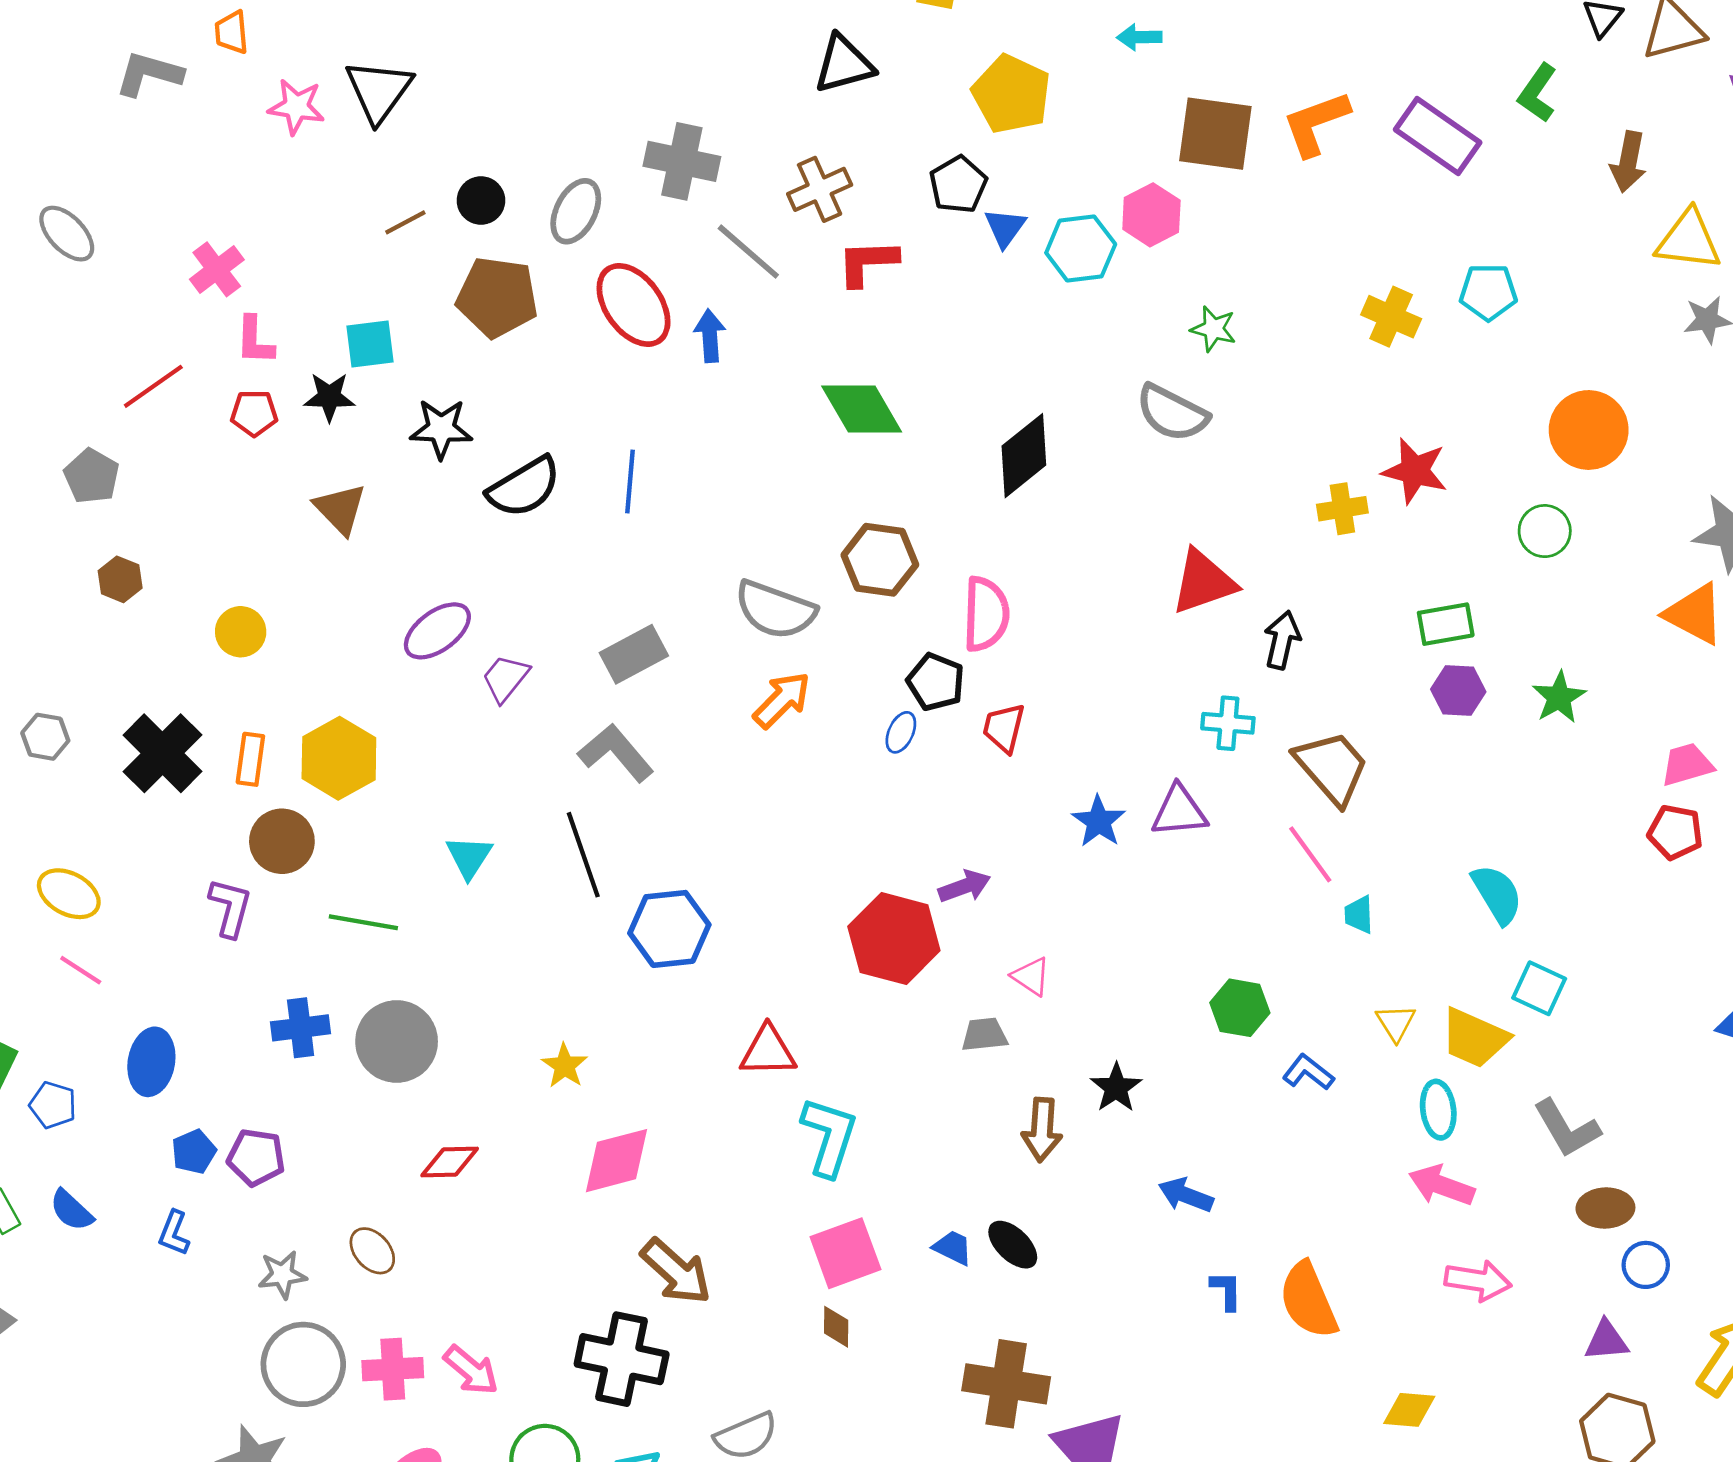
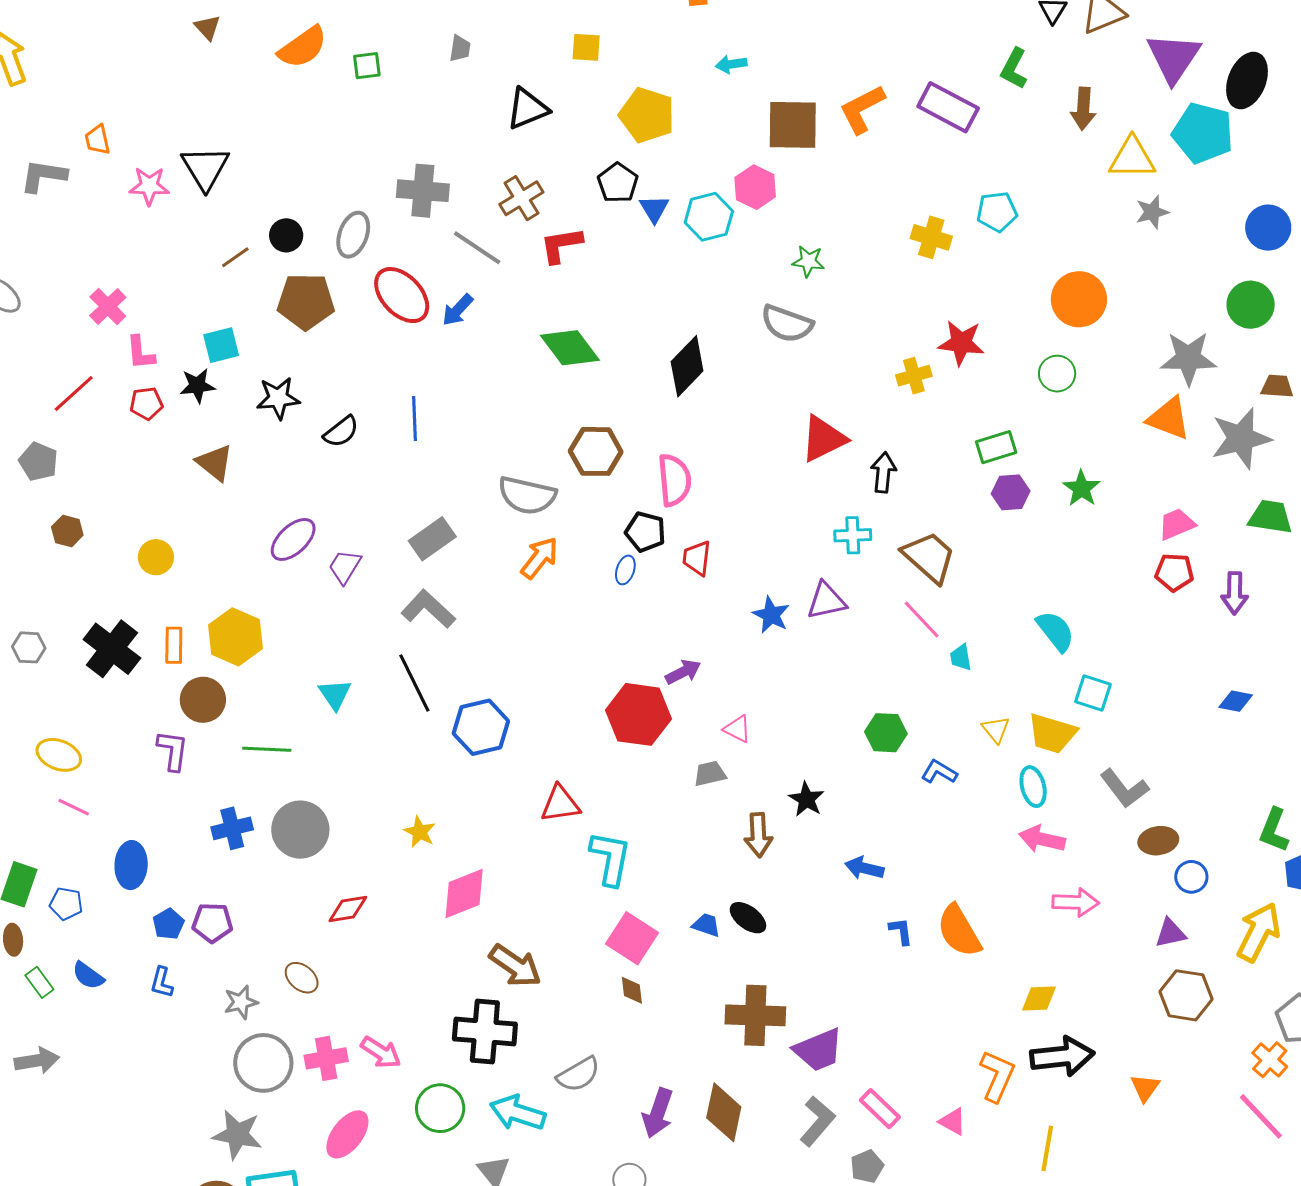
blue arrow: (710, 336) -> (458, 310), turned -126
black semicircle: (524, 487) -> (341, 432), size x0.7
pink square: (845, 1253) -> (632, 938), turned -30

